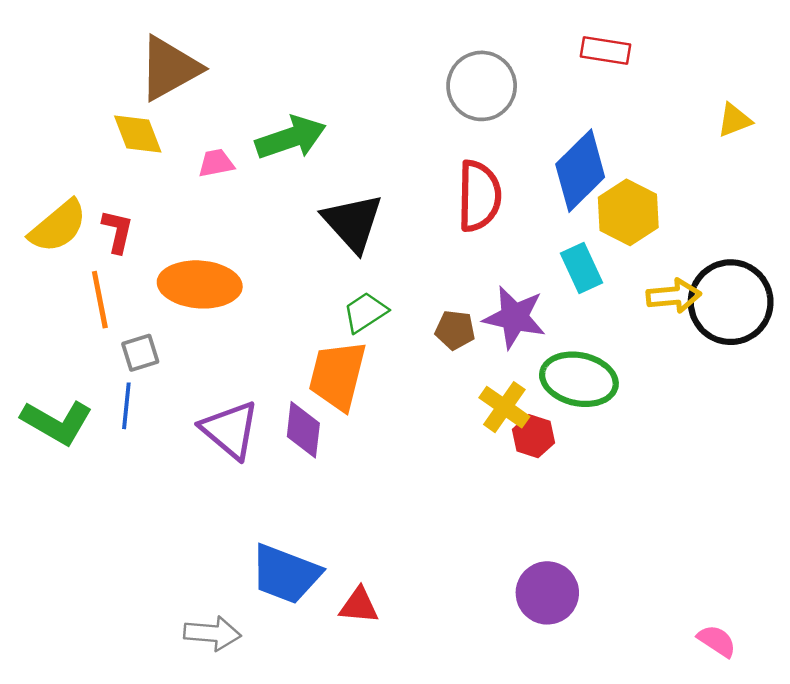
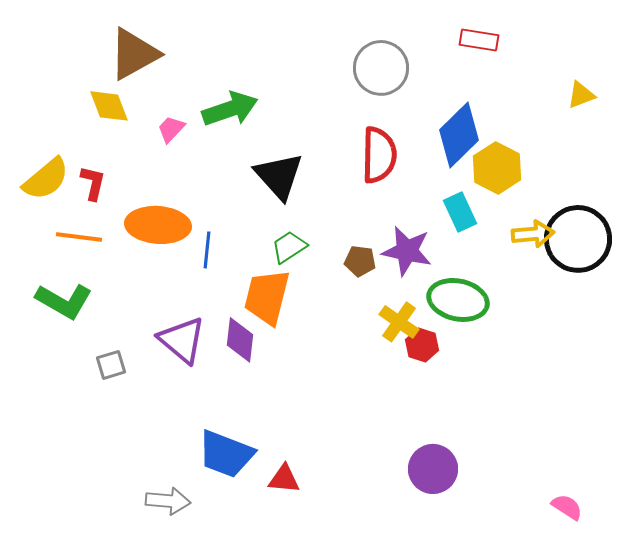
pink trapezoid: (216, 163) -> (171, 129), turned -36
orange line: (100, 300) -> (79, 237), turned -72
gray square: (140, 353) -> (111, 365), moved
blue line: (126, 406) -> (207, 250), moved
green L-shape: (57, 422) -> (64, 301), moved

